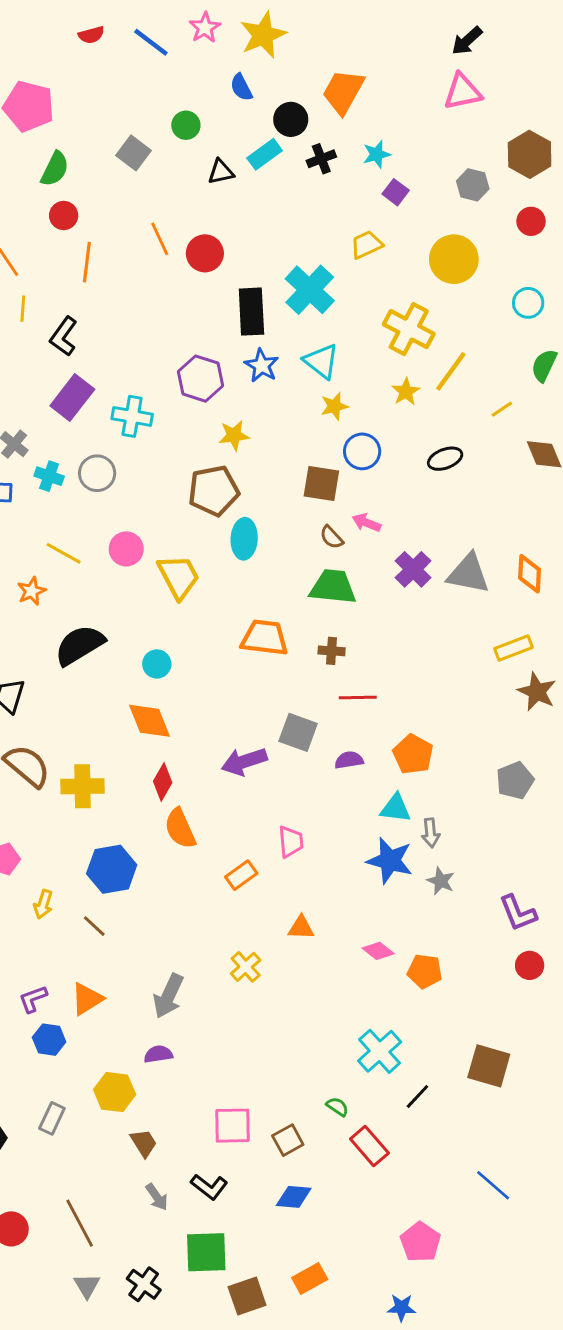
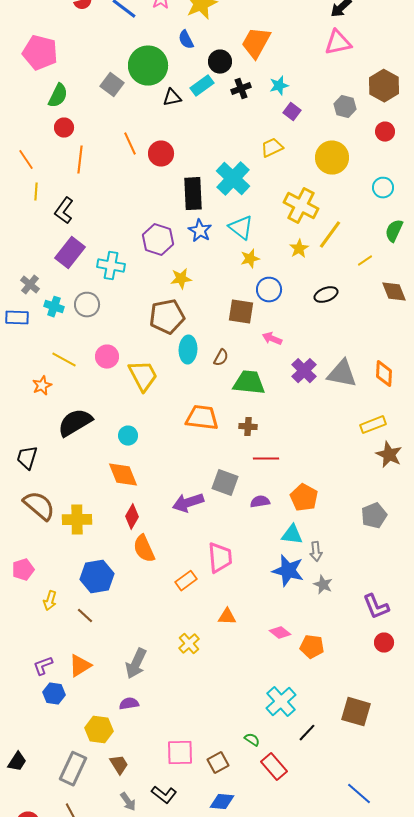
green circle: (186, 125) -> (148, 66), size x2.0
brown semicircle: (332, 537) -> (221, 358), moved, turned -108
pink trapezoid: (291, 842) -> (220, 558), size x1.4
gray rectangle: (52, 1118) -> (73, 769), moved, size x1.5

